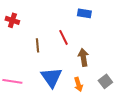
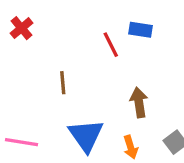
red cross: (12, 20) -> (21, 28), moved, turned 32
red line: (63, 37) -> (111, 45), moved

